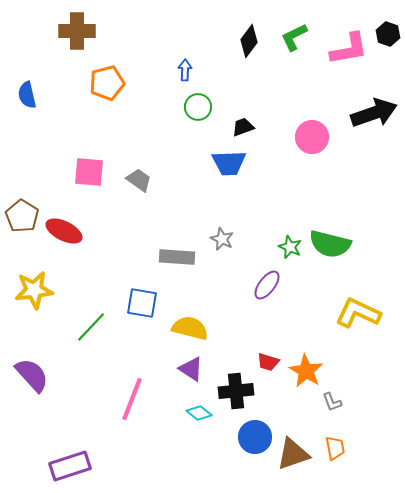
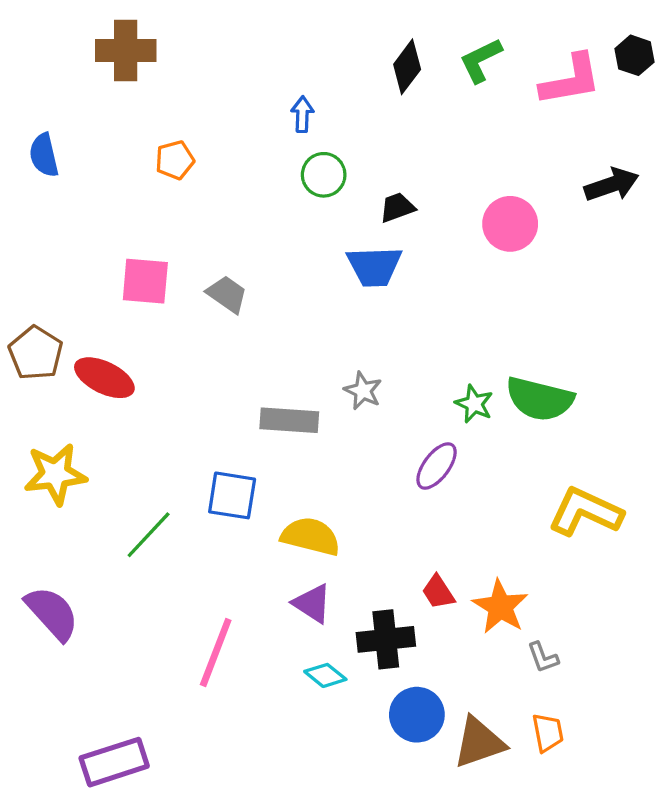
orange pentagon: (107, 83) -> (175, 160), moved, size x0.7
black arrow: (374, 113) -> (612, 185), size x0.7
red trapezoid: (268, 362) -> (438, 592), turned 40

